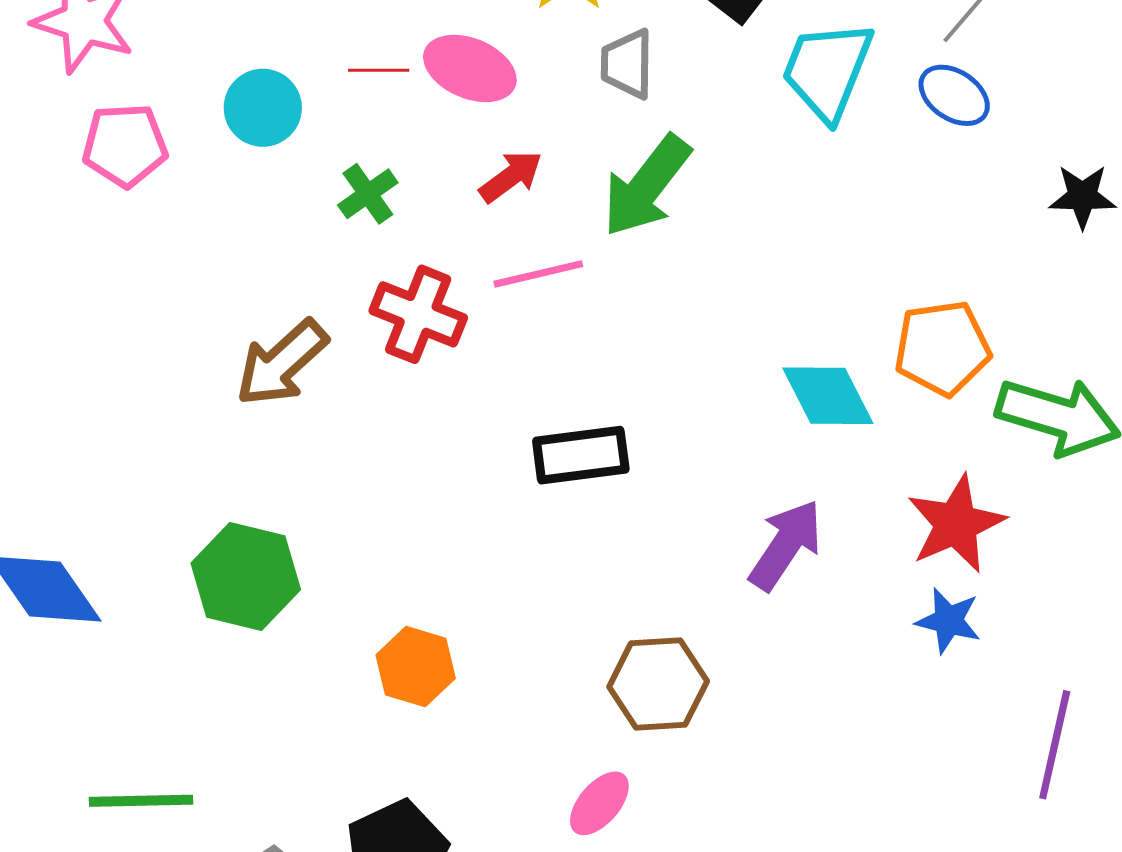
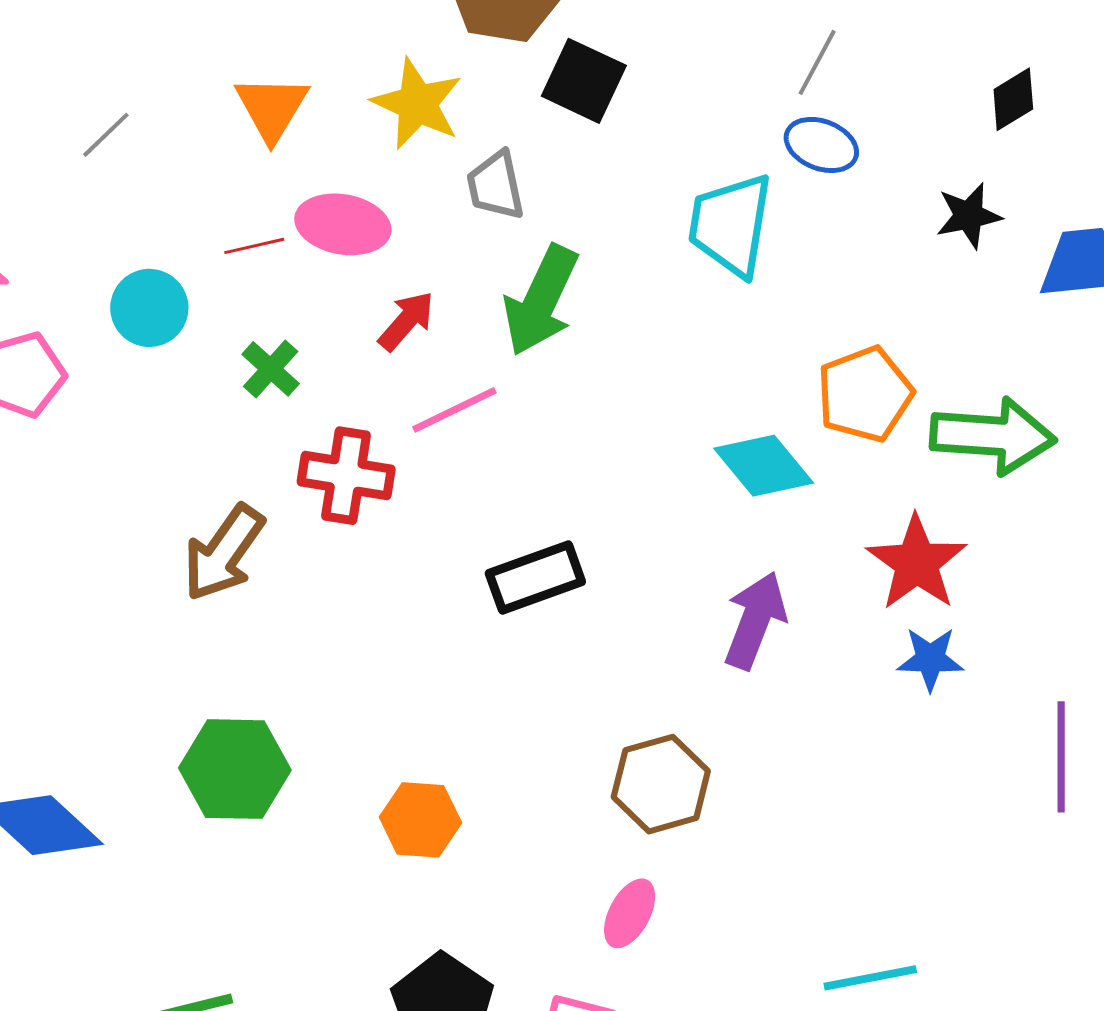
cyan trapezoid: (827, 70) -> (731, 225), moved

